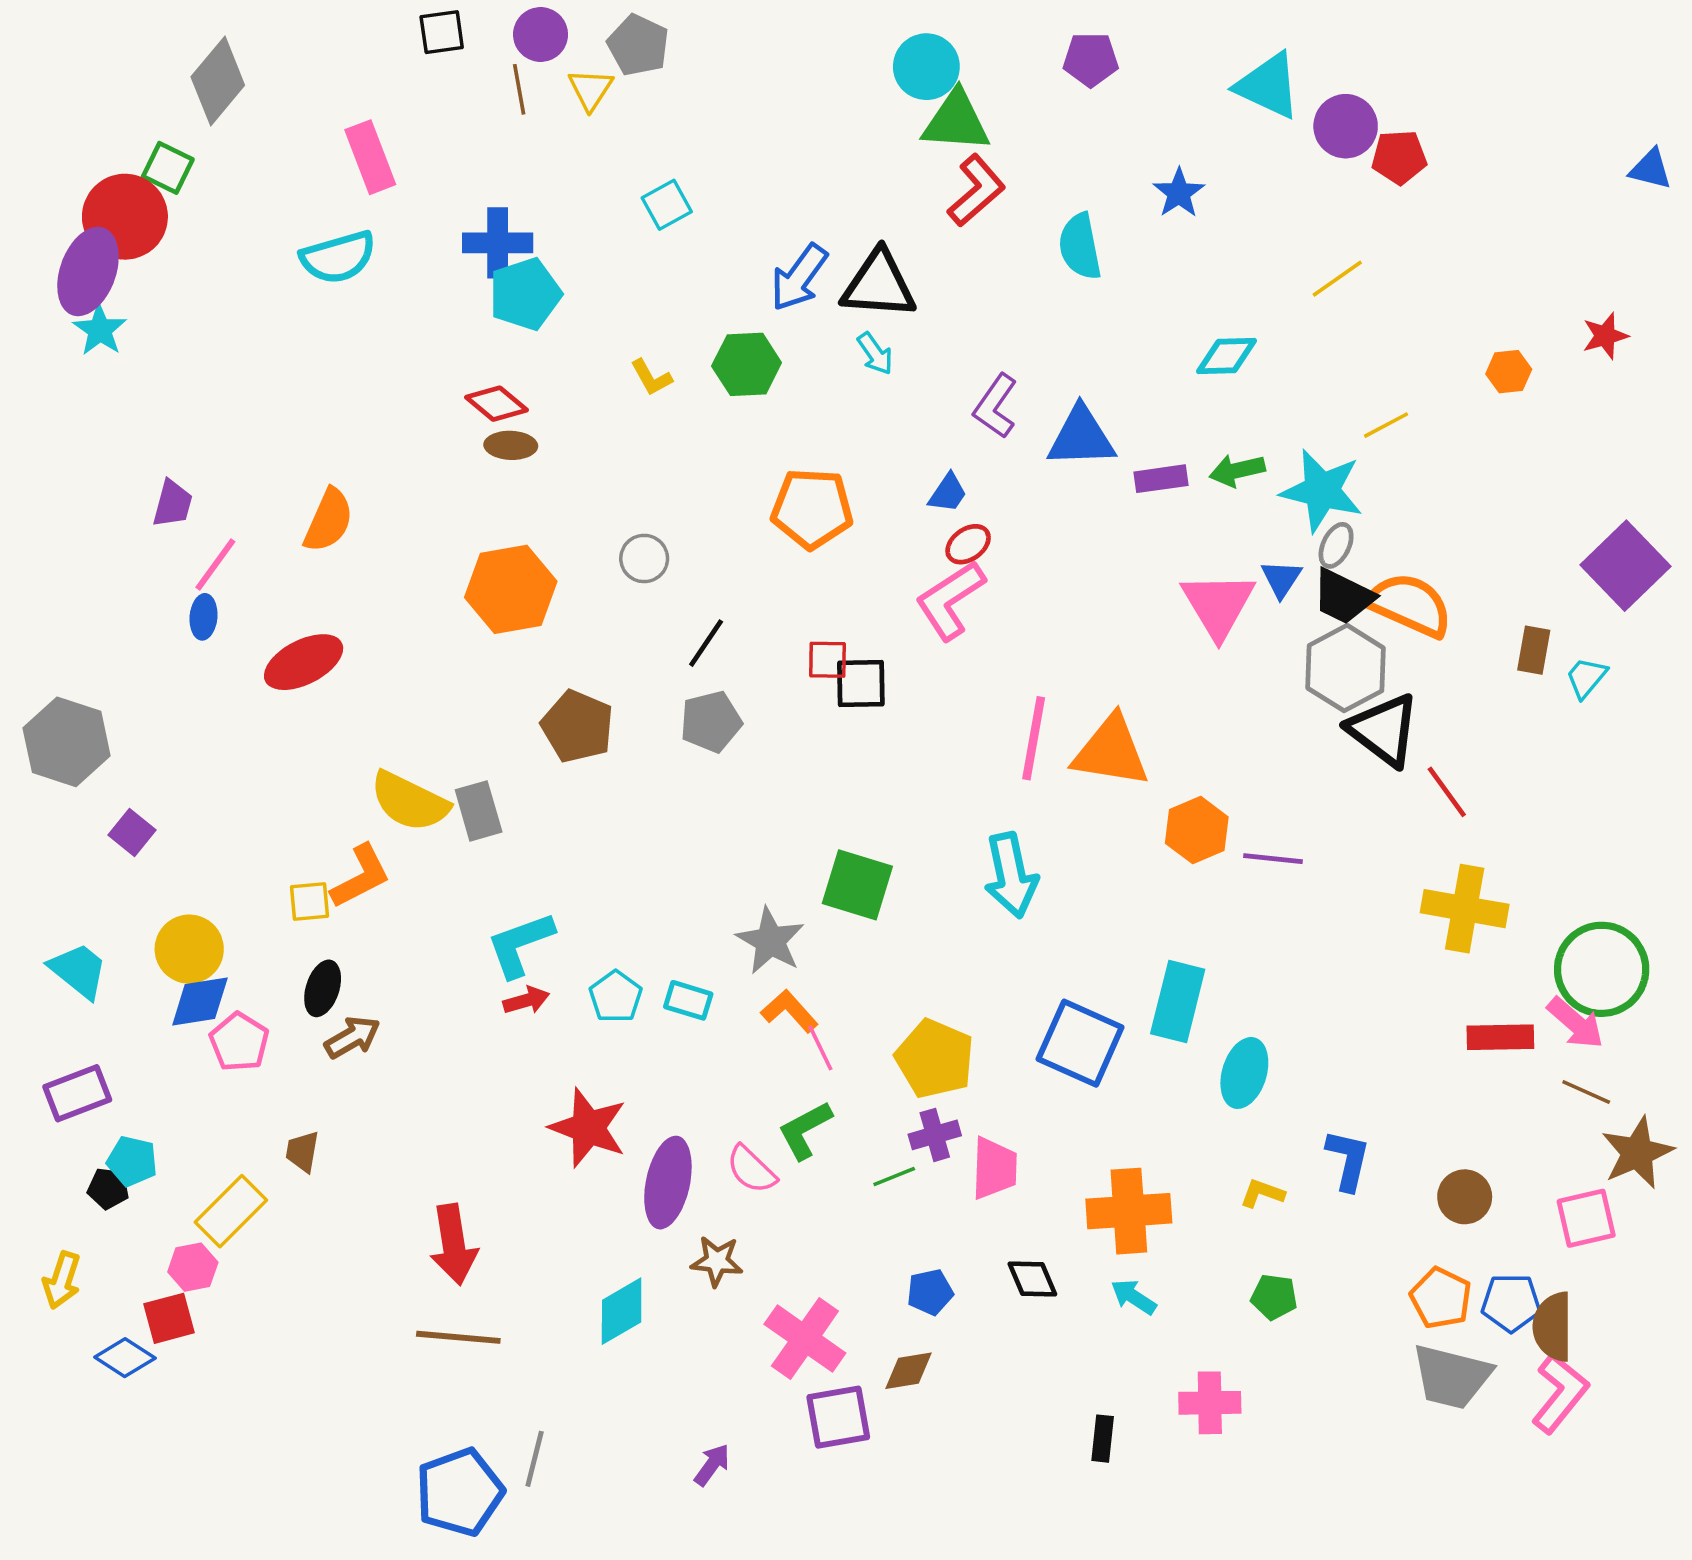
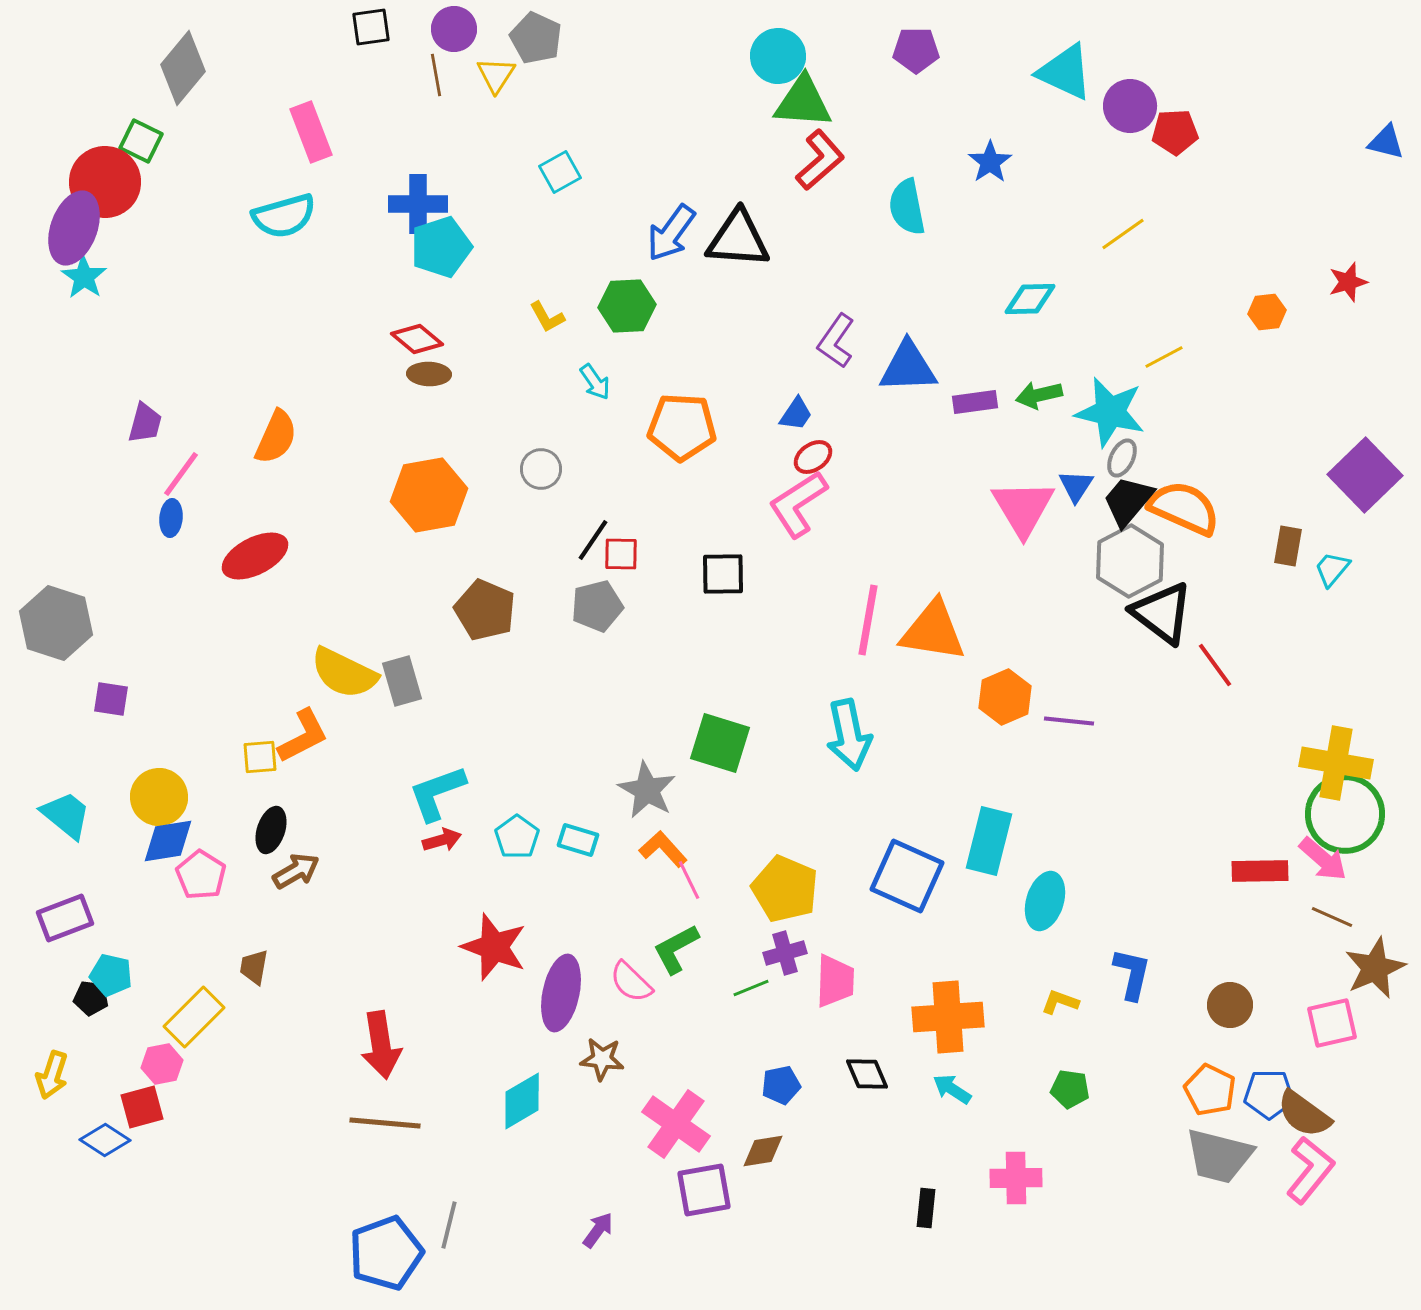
cyan arrow: (875, 354) -> (595, 382), moved
black trapezoid: (1343, 597) -> (1128, 501), turned 104
red square: (828, 660) -> (621, 554), moved
purple square: (132, 832) -> (111, 699), turned -30
yellow cross: (1465, 909) -> (1336, 763), moved
brown semicircle: (1553, 1327) -> (1304, 1114), turned -54

